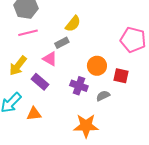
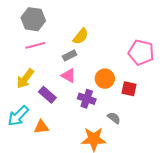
pink triangle: (50, 59) -> (69, 76), moved
gray semicircle: (103, 96) -> (114, 118), moved, turned 64

